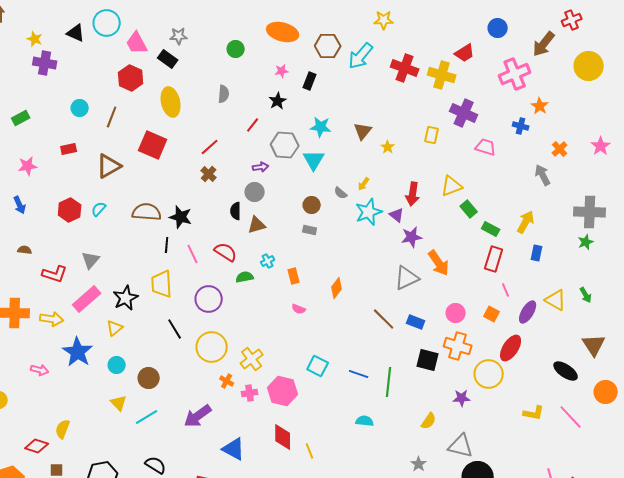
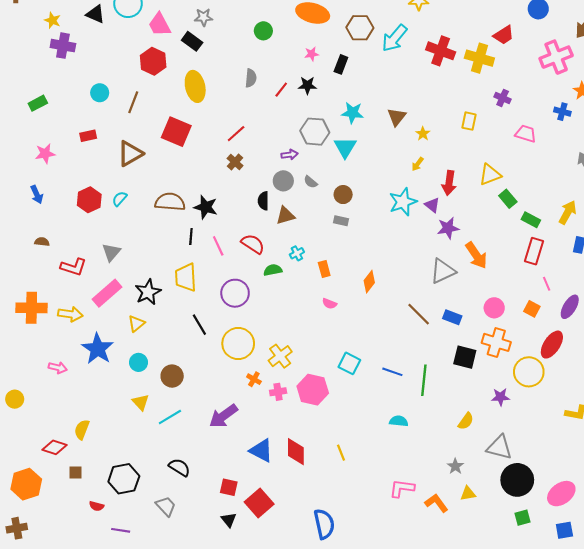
black star: (278, 101) -> (307, 85), turned 30
purple cross: (464, 113) -> (503, 98), size x0.6
red line: (253, 125) -> (281, 90), moved
yellow arrow: (364, 184) -> (418, 164), moved
gray semicircle: (341, 193) -> (311, 182), moved
red diamond: (283, 437) -> (296, 452), moved

